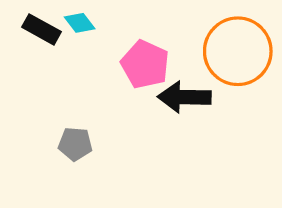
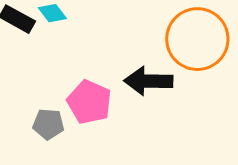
pink pentagon: (145, 64) -> (89, 102), moved

